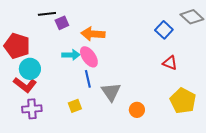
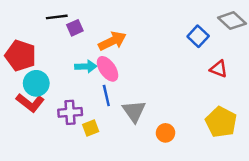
orange arrow: (93, 34) -> (112, 41), turned 150
red triangle: (170, 63) -> (219, 69), moved
purple cross: (32, 109) -> (70, 112), moved

